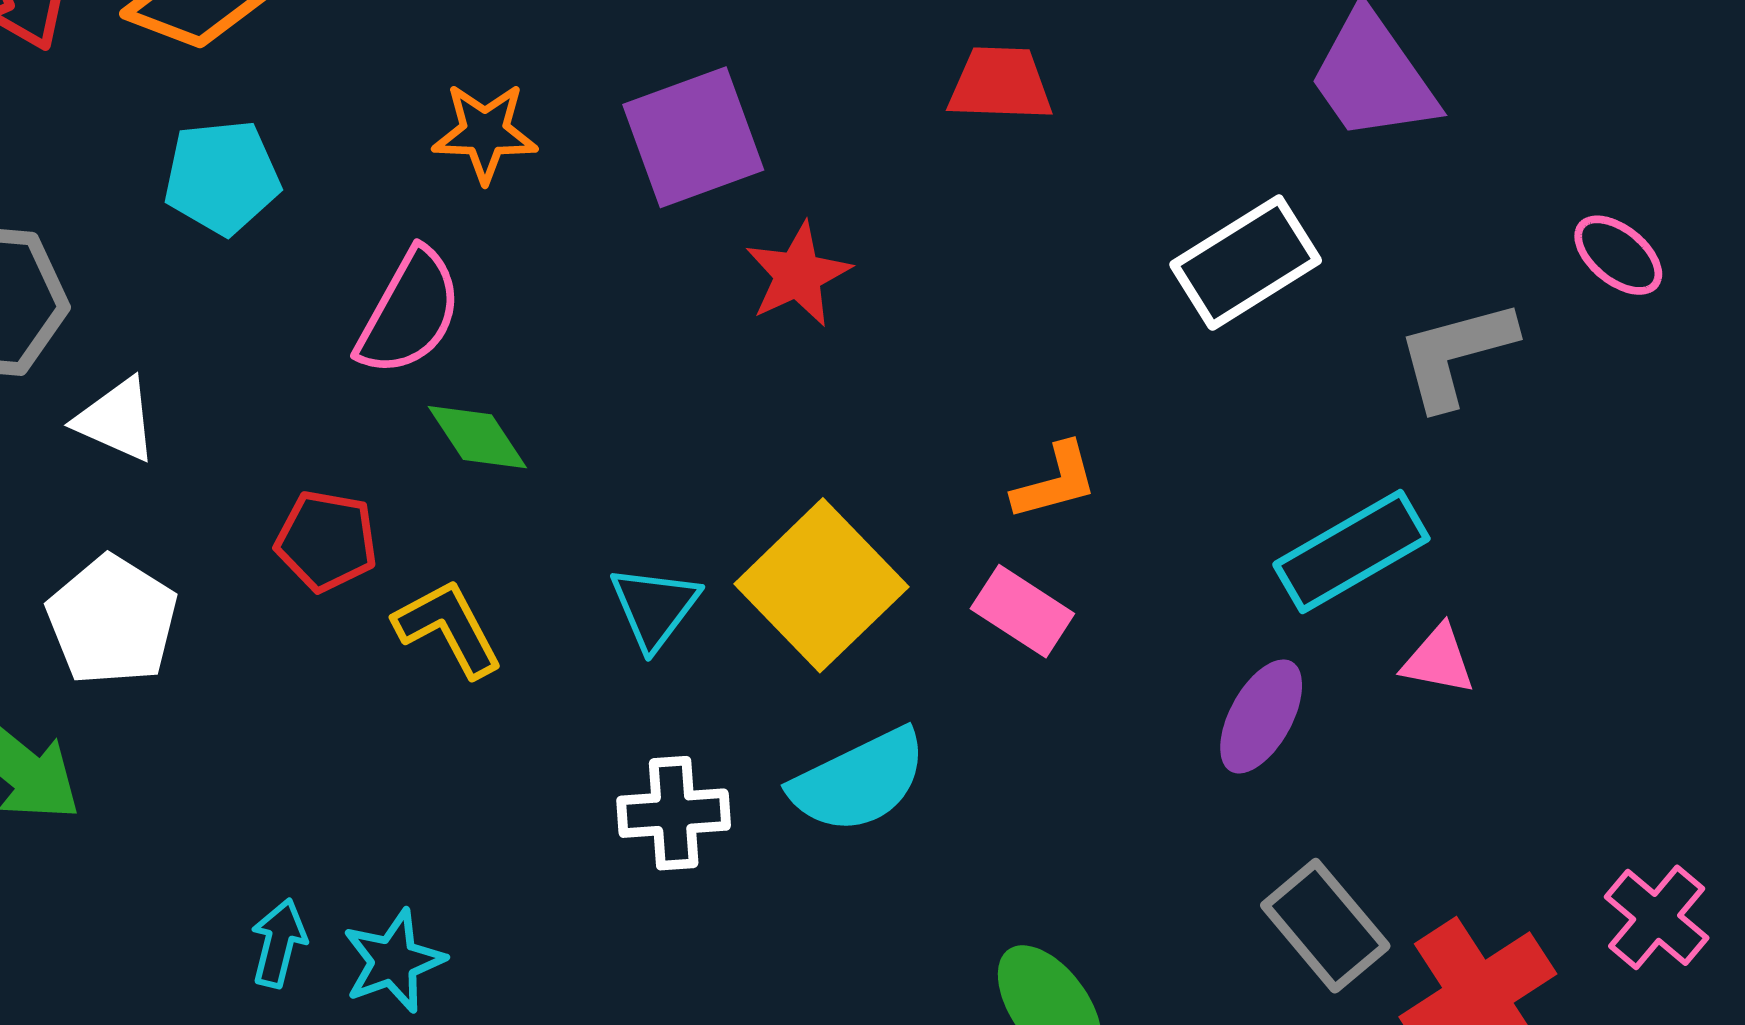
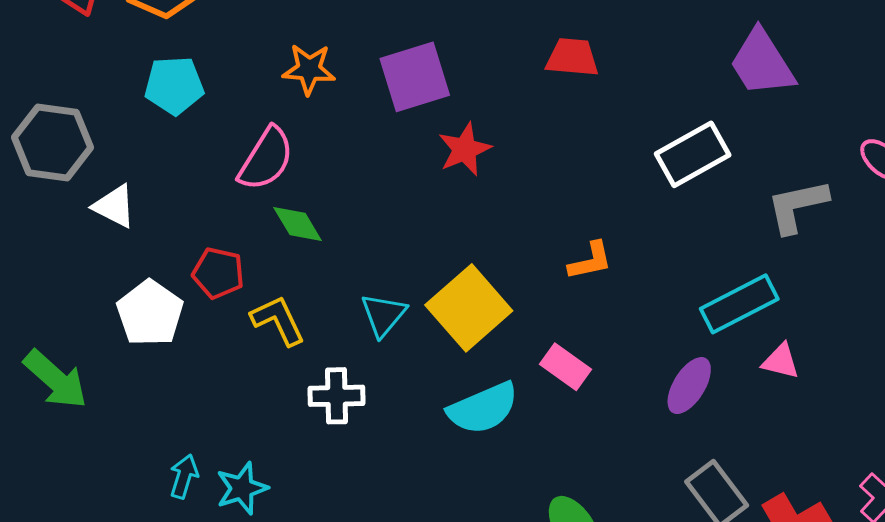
pink rectangle: (1022, 611) -> (566, 367), moved
white pentagon: (112, 620) -> (150, 313), moved
white cross: (674, 813) -> (336, 396), moved

